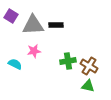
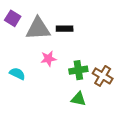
pink star: (34, 51) -> (48, 59), moved
green triangle: (88, 86) -> (78, 99), moved

